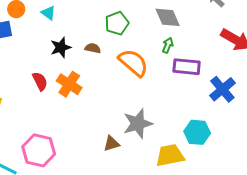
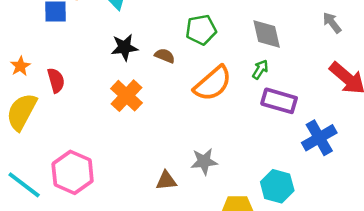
orange semicircle: (133, 63) -> (213, 83), turned 88
red semicircle: (40, 81) -> (56, 80), moved
gray star: (138, 124) -> (204, 161), size x0.7

